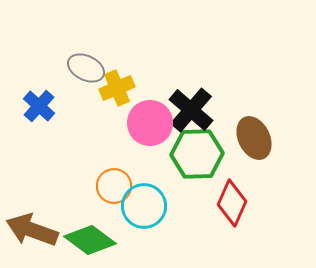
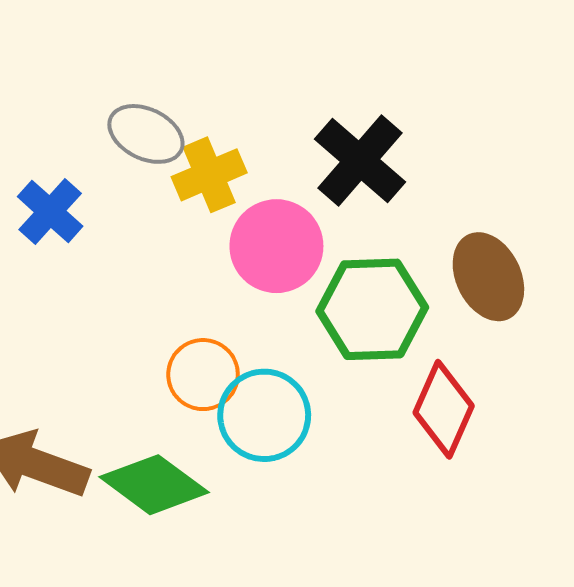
black cross: (191, 110) -> (360, 160), moved

